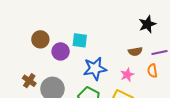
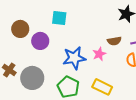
cyan square: (80, 40) -> (59, 18), moved
pink star: (127, 75) -> (99, 54), moved

